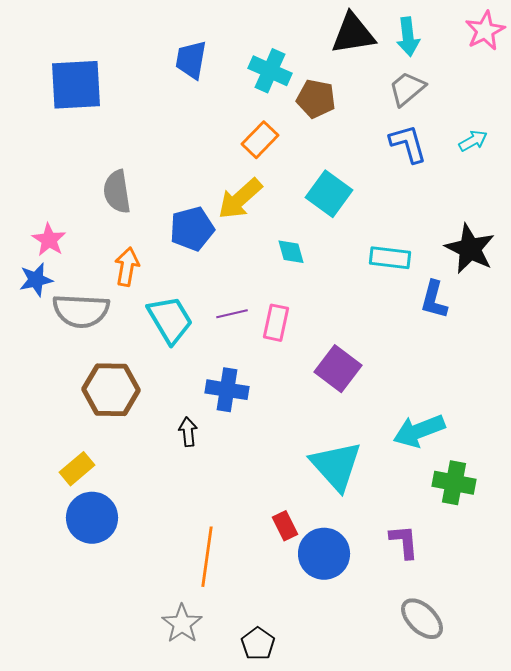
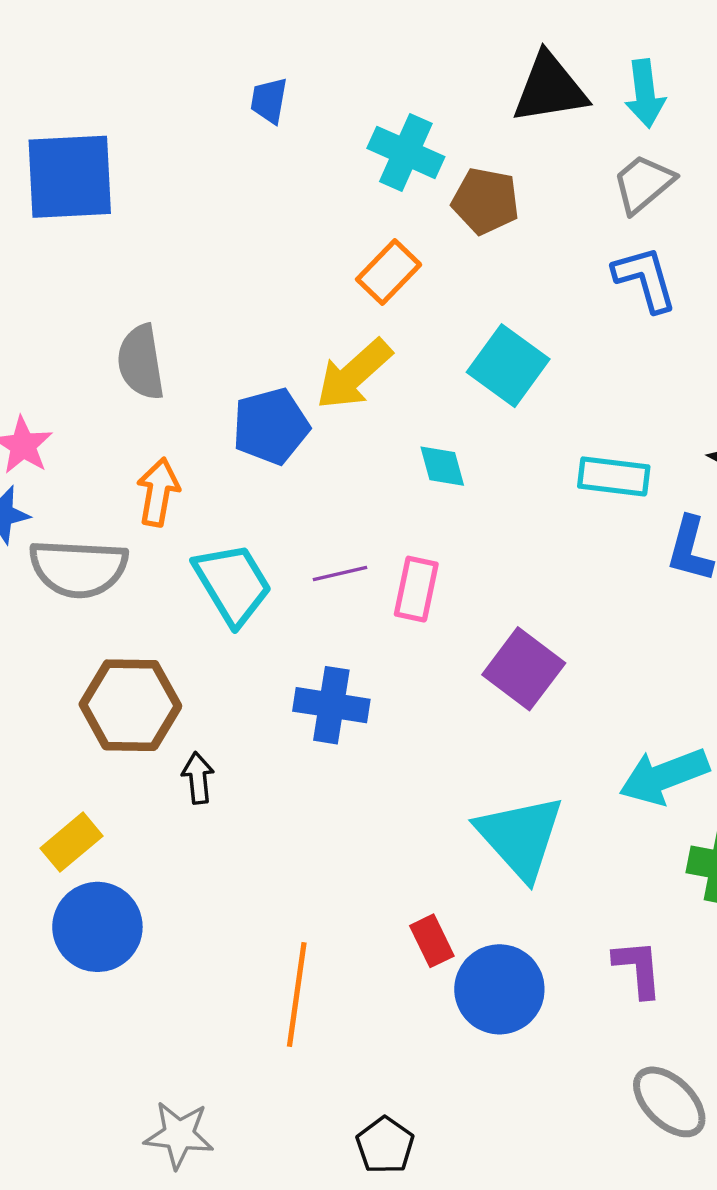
blue trapezoid: (191, 60) -> (269, 100), moved, size x0.7
black arrow: (188, 432) -> (198, 778), moved
gray star: (182, 624) -> (179, 1135), moved, turned -30

